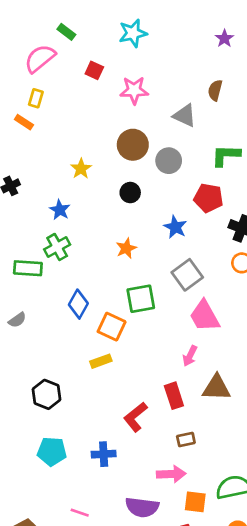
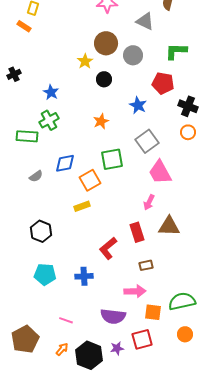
yellow star: (81, 169) -> (85, 61), moved
blue diamond: (78, 304) -> (65, 163), turned 50
gray semicircle: (17, 320) -> (36, 176), moved
orange square: (112, 327) -> (90, 180), turned 35

